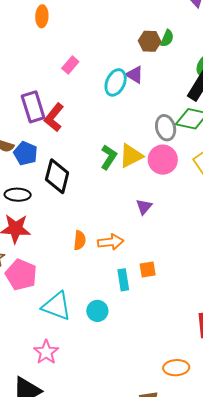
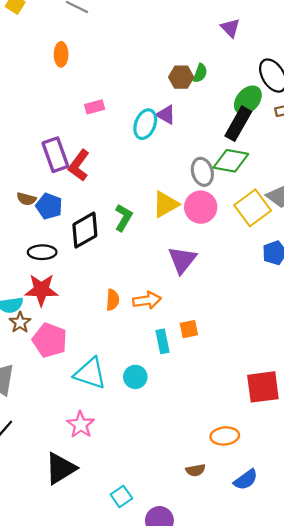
pink rectangle: (70, 65) -> (95, 107), turned 36
green L-shape: (109, 157) -> (123, 218), moved
black diamond: (57, 176) -> (85, 230), turned 48
purple triangle: (144, 207) -> (182, 260), size x1.6

